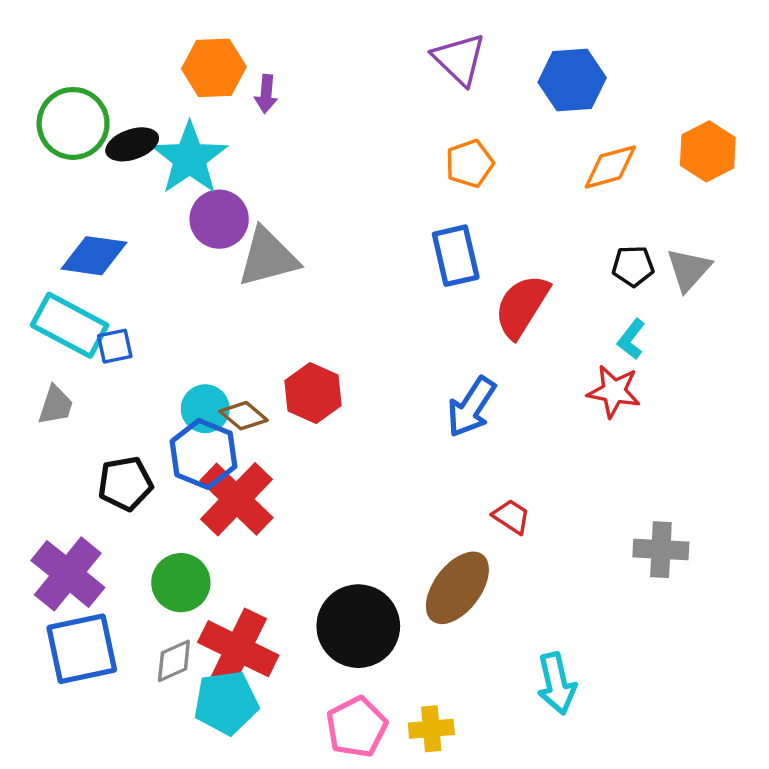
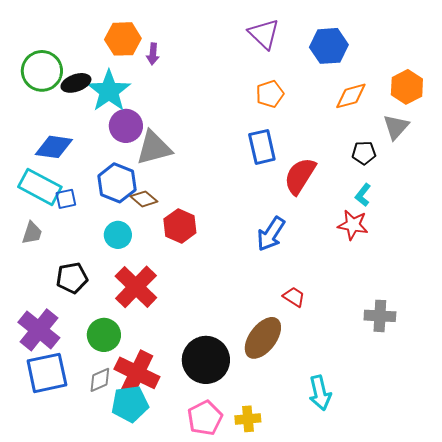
gray triangle: (689, 270) -> (396, 127), moved
brown diamond: (243, 416) -> (144, 199), moved
blue hexagon: (203, 454) -> (117, 183), moved

